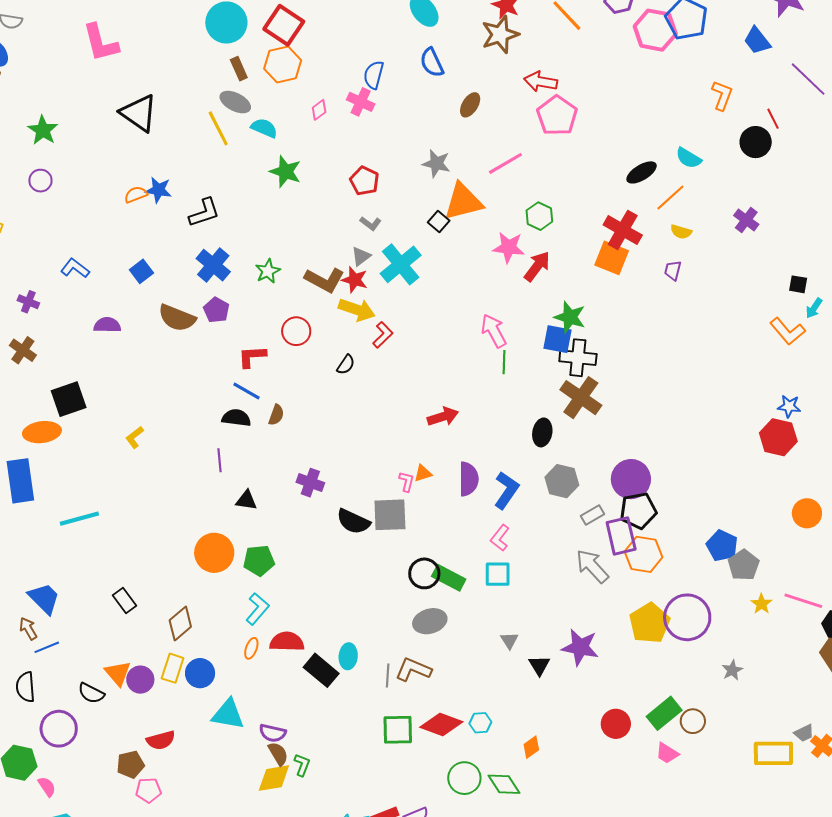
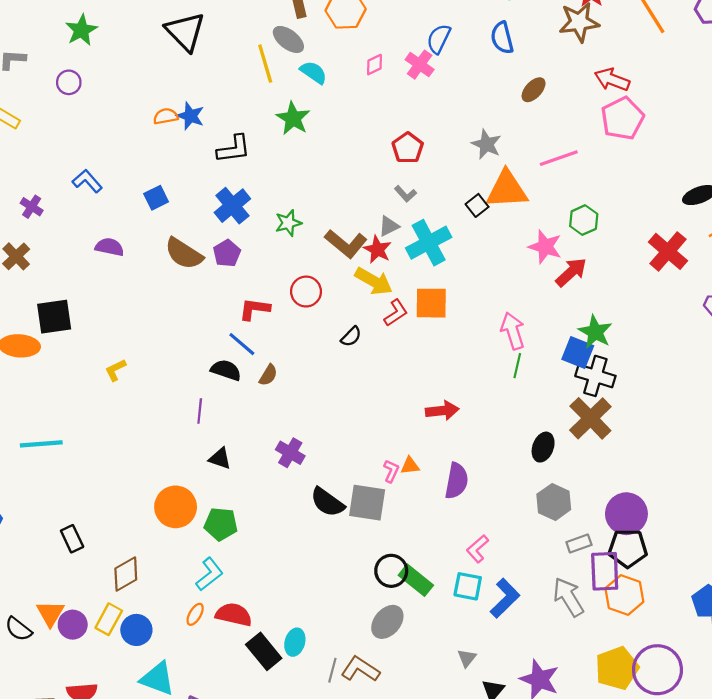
green star: (285, 172) -> (293, 118), moved
orange square: (612, 258) -> (431, 303), moved, turned -32
blue L-shape: (506, 490) -> (505, 598), moved
gray ellipse: (430, 621) -> (387, 622), turned -44

